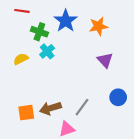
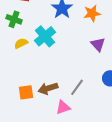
green cross: (39, 32) -> (14, 19), moved
cyan cross: (47, 51) -> (45, 36), size x1.5

